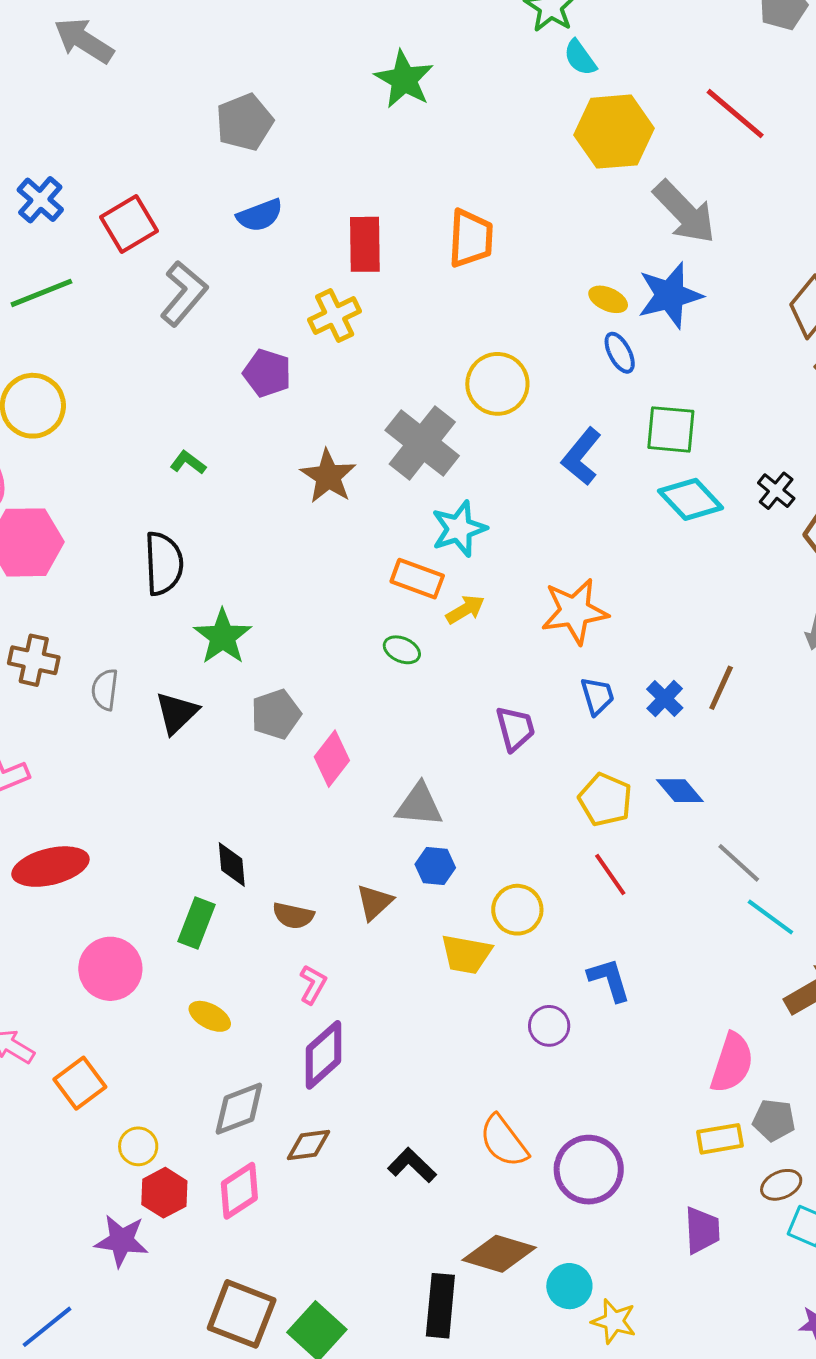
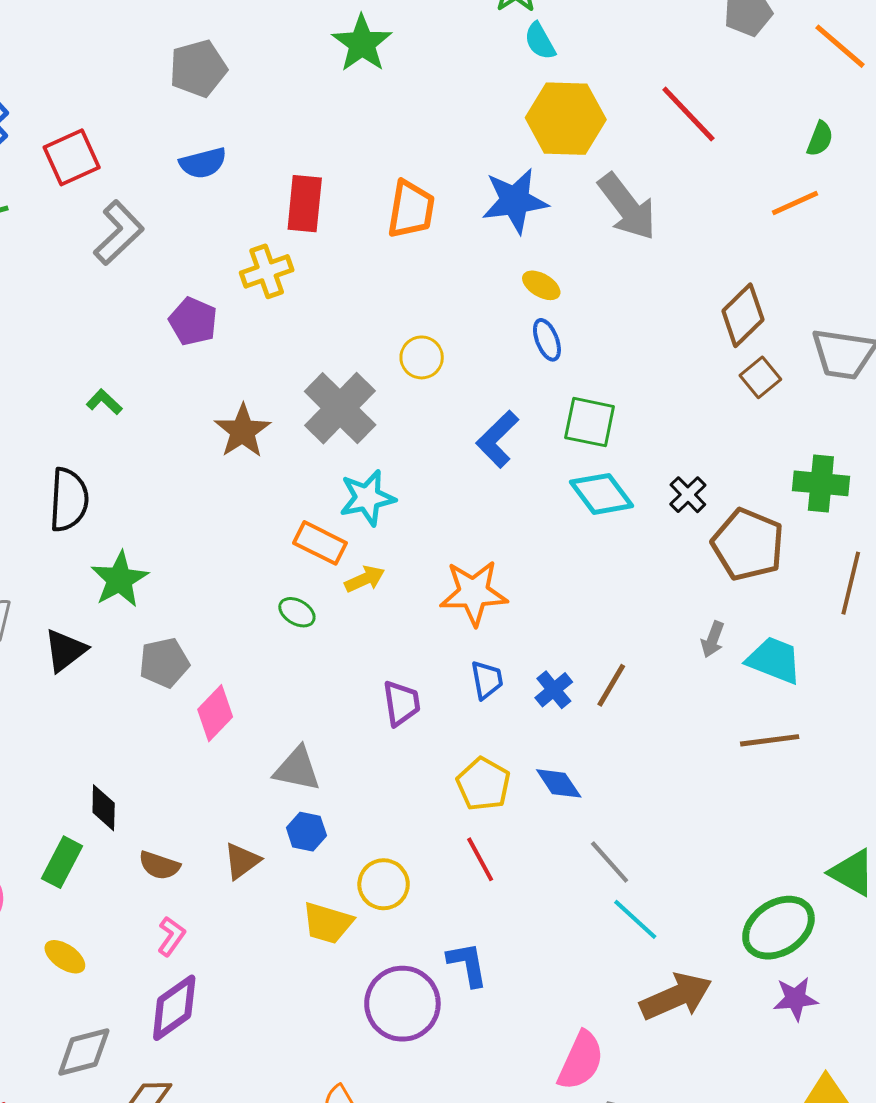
blue star: (670, 295) -> (515, 201), moved
yellow circle: (497, 384) -> (422, 357), size x0.7
purple circle: (549, 1026) -> (402, 1004), size x1.8

